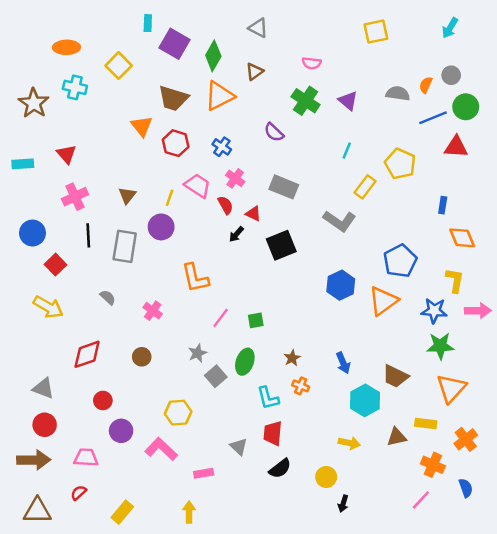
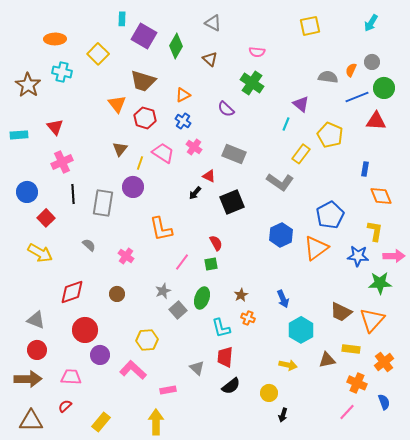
brown triangle: (255, 72) -> (210, 59), turned -42
orange triangle: (219, 96) -> (183, 95), moved, size x0.6
purple triangle: (348, 101) -> (301, 104), moved
brown triangle: (127, 195) -> (120, 149), moved
red semicircle: (225, 205) -> (216, 243), moved
green star: (440, 346) -> (380, 283), moved
brown trapezoid: (395, 376) -> (341, 312), moved
red circle: (103, 400) -> (85, 330), size x1.6
yellow arrow: (189, 512) -> (156, 422), size x1.4

